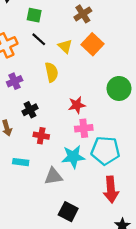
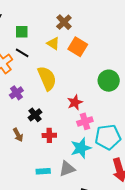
black line: (39, 39) -> (22, 53), moved
yellow triangle: (65, 46) -> (53, 43), moved
yellow semicircle: (52, 72) -> (47, 78), size x1.4
cyan rectangle: (21, 162) -> (43, 171), moved

